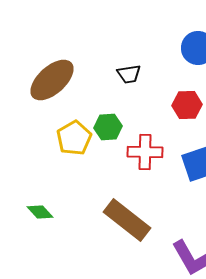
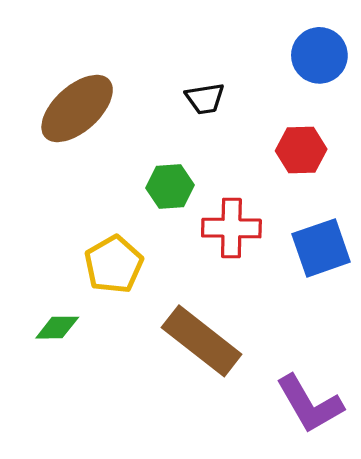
yellow pentagon: (74, 138) -> (114, 265), moved
green diamond: (40, 212) -> (57, 328), turned -48

